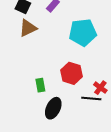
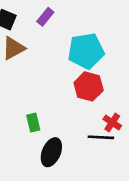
red hexagon: (71, 73) -> (89, 86), moved

